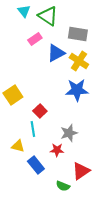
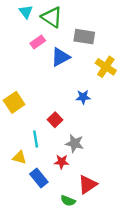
yellow cross: (79, 61) -> (106, 67), moved
blue star: (77, 90) -> (83, 97), size x0.6
red square: (40, 111) -> (55, 120), moved
gray star: (69, 133) -> (75, 143), turned 30

